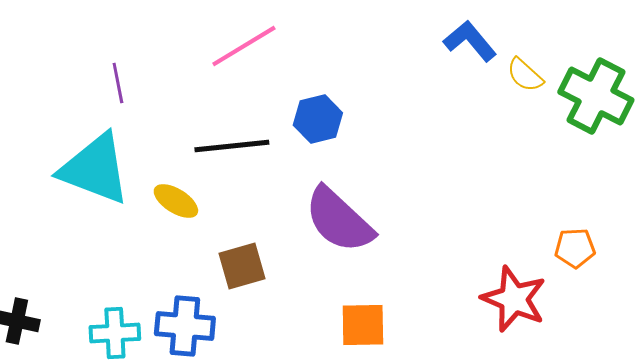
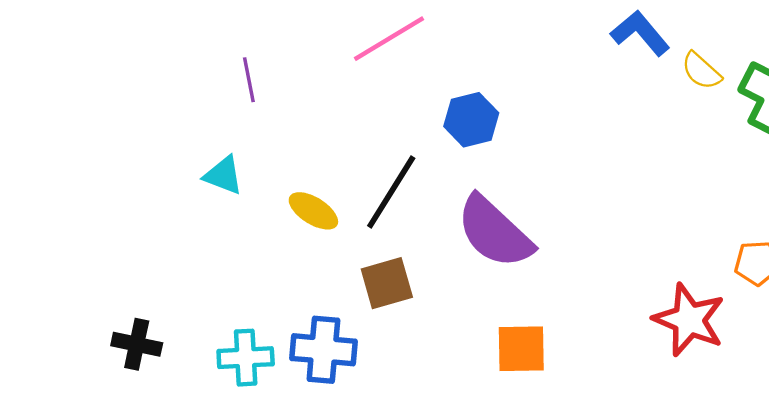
black line: (232, 146) -> (391, 192), moved, turned -52
cyan triangle: (95, 169) -> (223, 175), size x0.5

